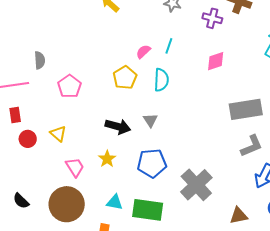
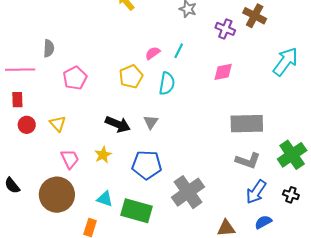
gray L-shape: (252, 146) -> (248, 161), turned 35

